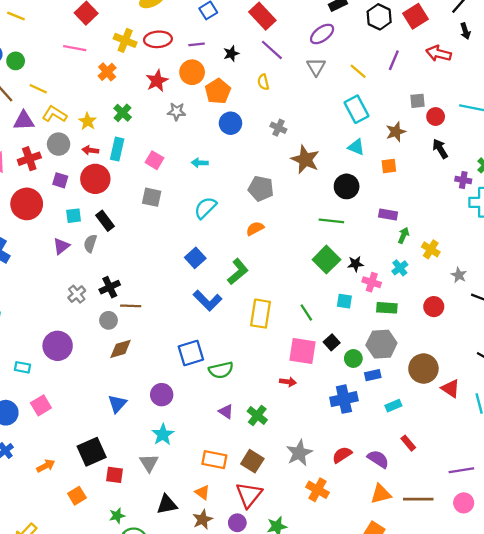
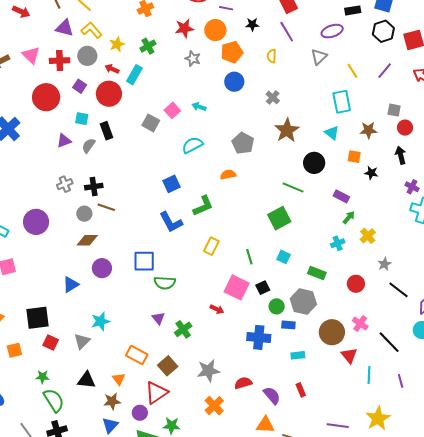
pink square: (155, 160) -> (172, 110), moved
black star: (355, 264) -> (371, 173), moved
pink cross: (372, 282) -> (360, 324), moved
yellow rectangle: (261, 314) -> (211, 246), size x0.7
purple circle: (162, 395) -> (102, 268), moved

